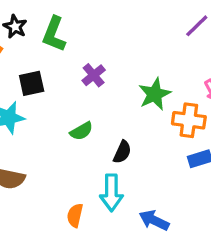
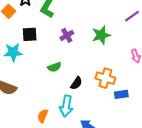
green star: (155, 94) -> (101, 35), moved
orange cross: (189, 120) -> (105, 78), moved

